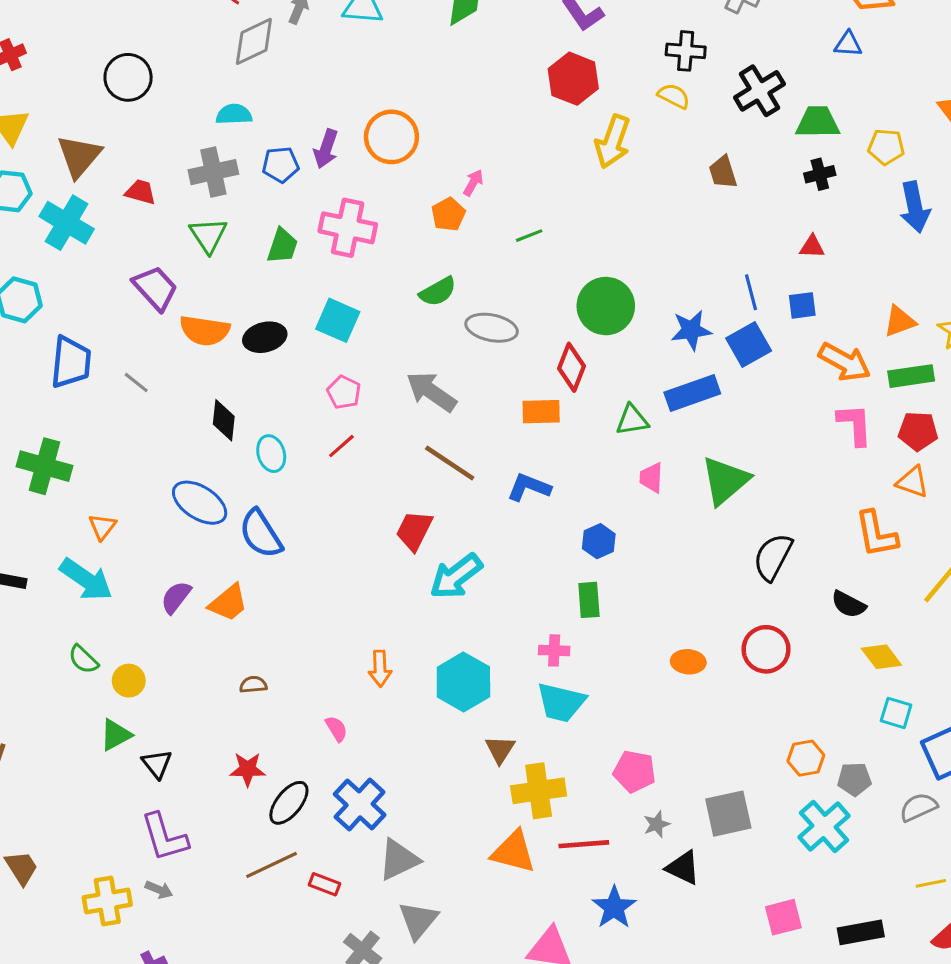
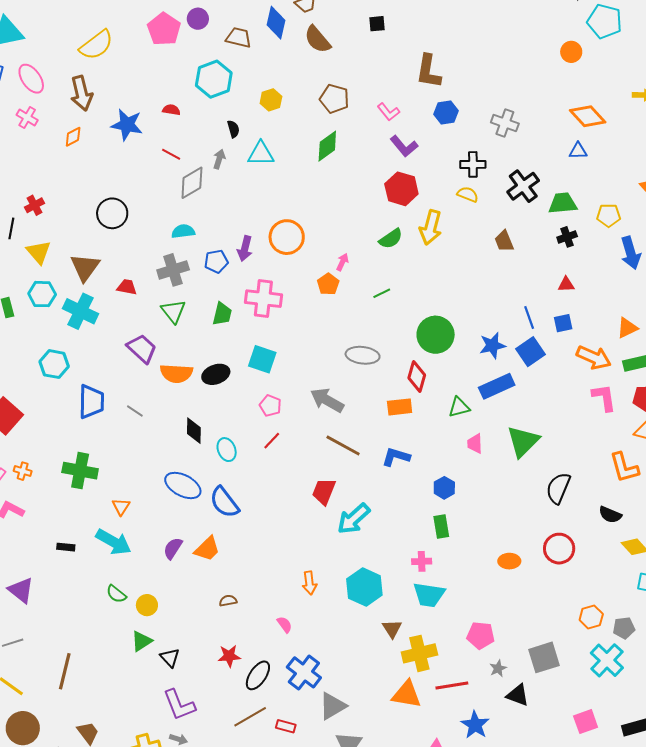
green semicircle: (438, 292) -> (391, 239), moved

